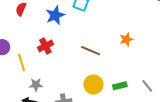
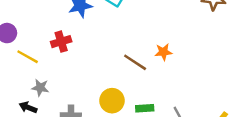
brown line: (91, 51) -> (135, 62), moved
yellow line: (22, 63) -> (28, 57), turned -54

